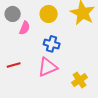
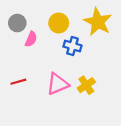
blue cross: (52, 44) -> (72, 46), moved
yellow cross: (80, 80) -> (86, 85), moved

